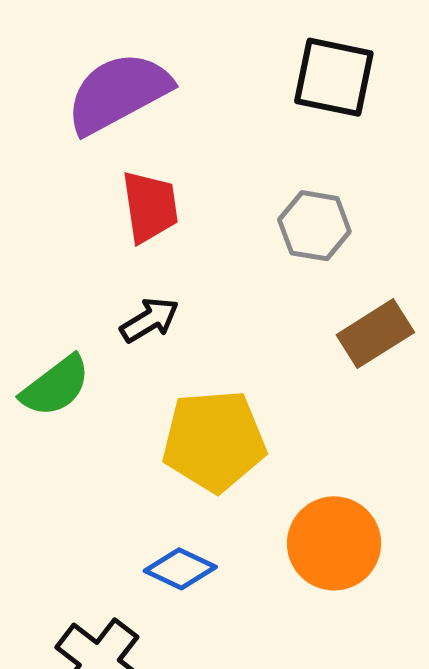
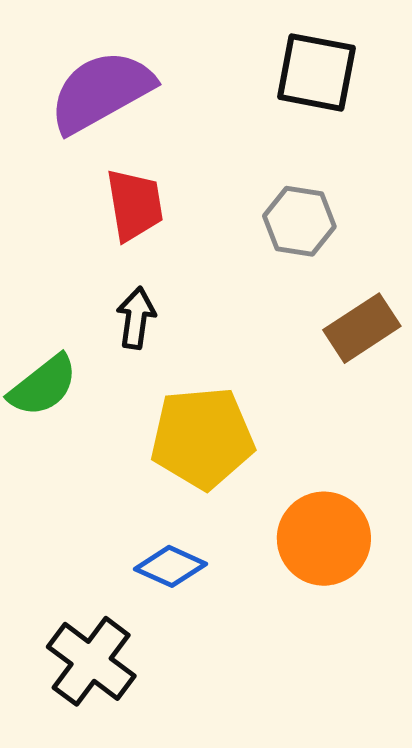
black arrow: (150, 320) -> (136, 318), turned -50

